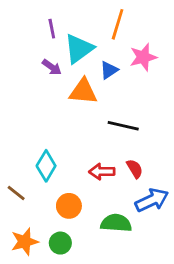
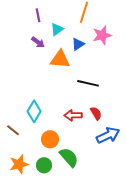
cyan triangle: (79, 49) -> (57, 29), size x0.6
green semicircle: (116, 223) -> (69, 157), moved, turned 45

